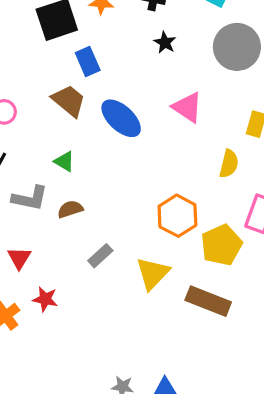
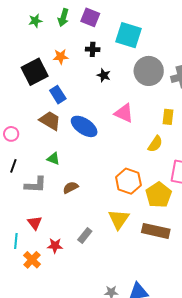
yellow semicircle: (229, 164) -> (155, 144), turned 30
brown semicircle: (70, 209) -> (71, 188), moved
gray rectangle: (100, 256) -> (85, 235), moved

